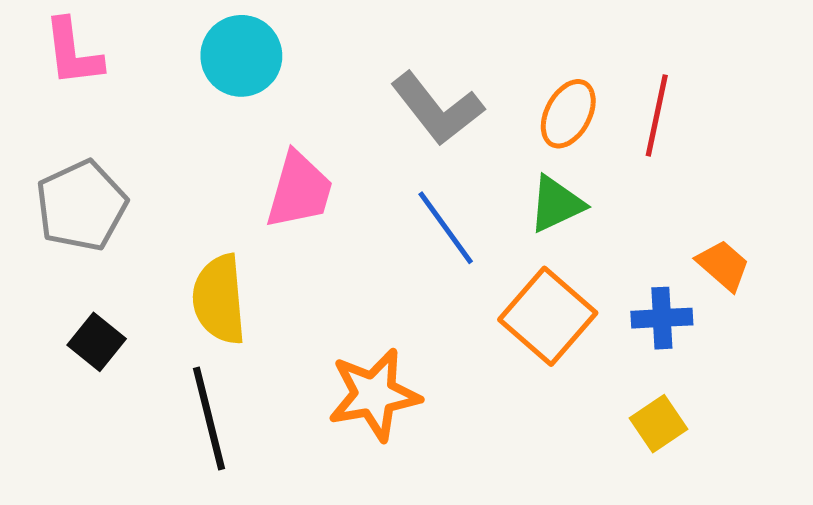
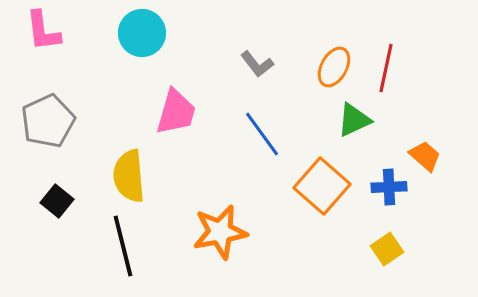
gray L-shape: (437, 109) -> (257, 64), size x0.6
green triangle: (556, 204) -> (354, 120), moved

